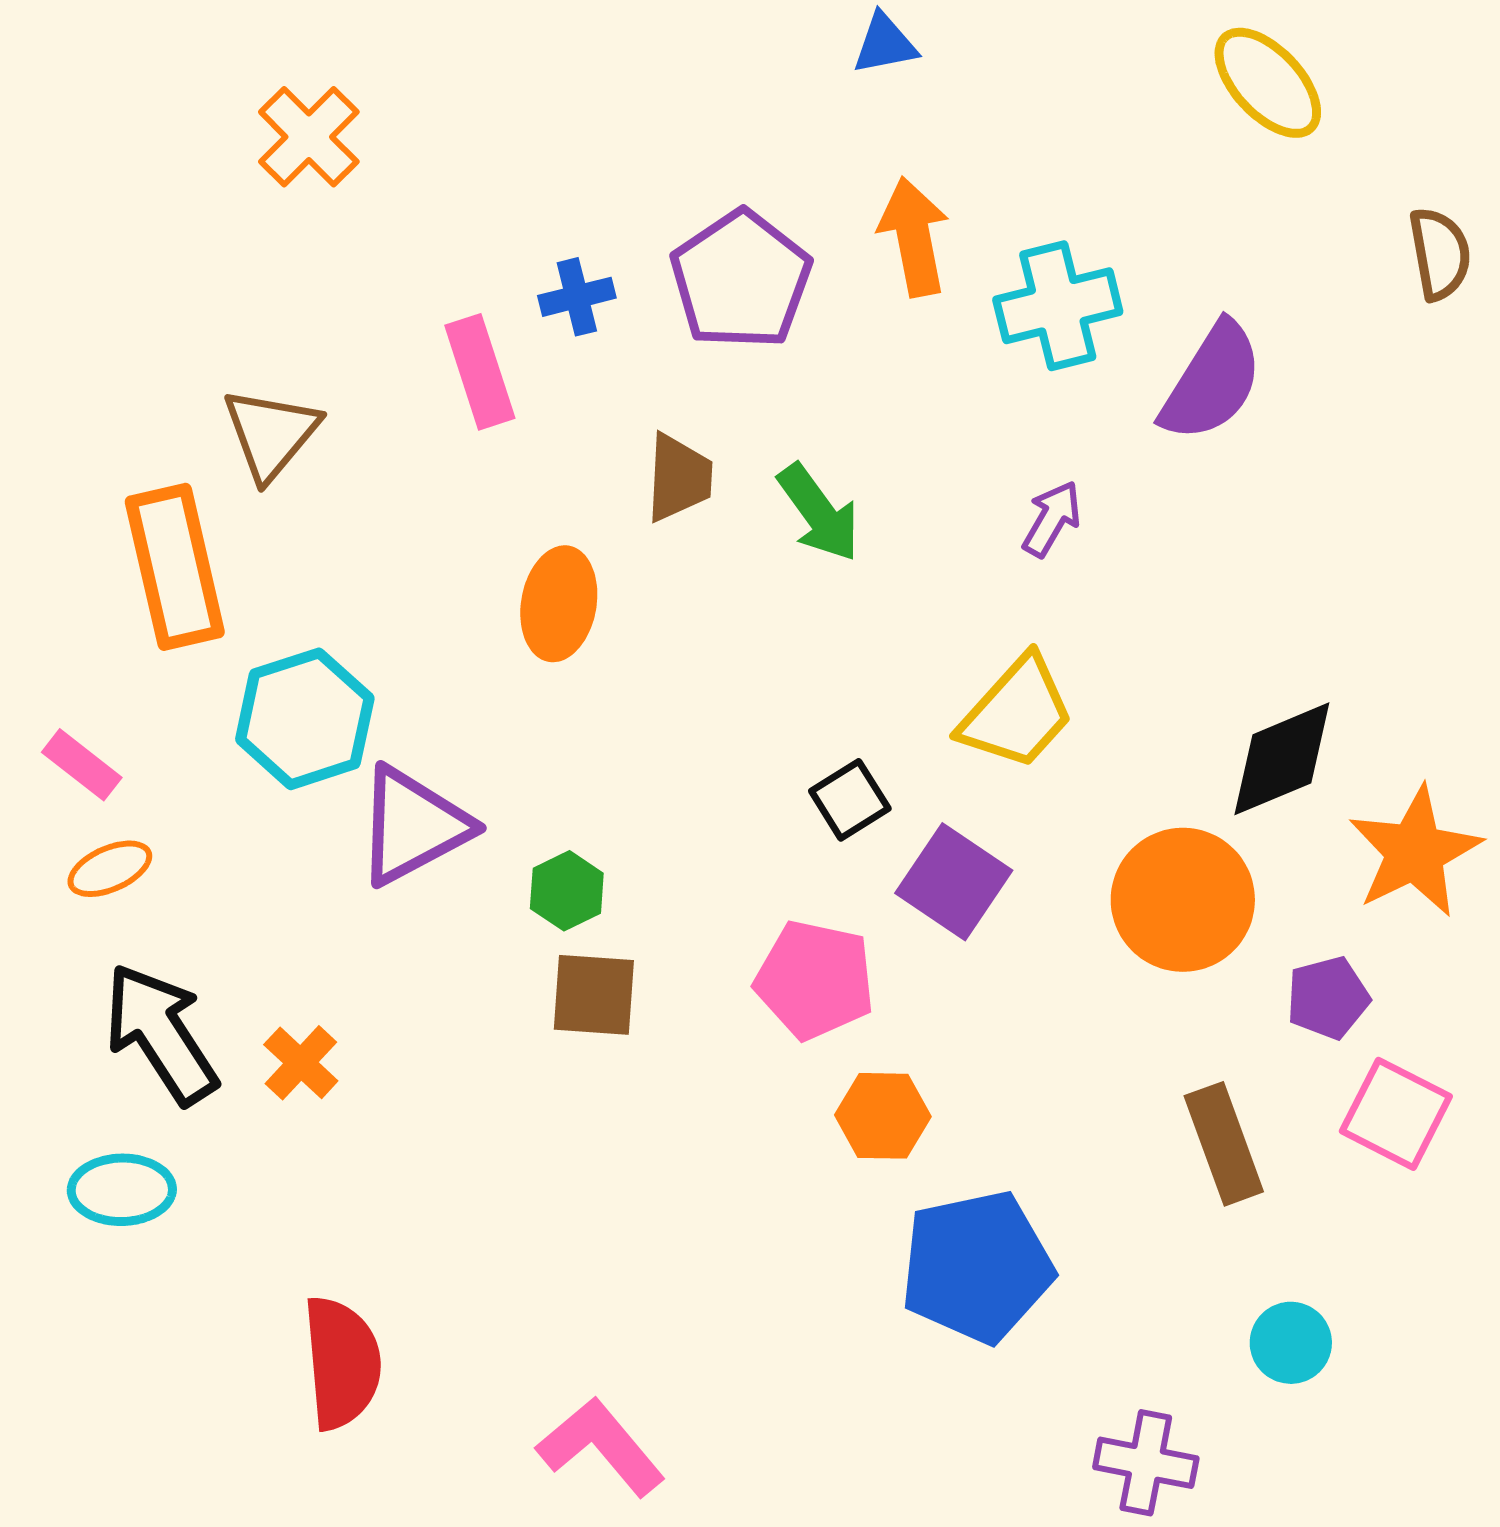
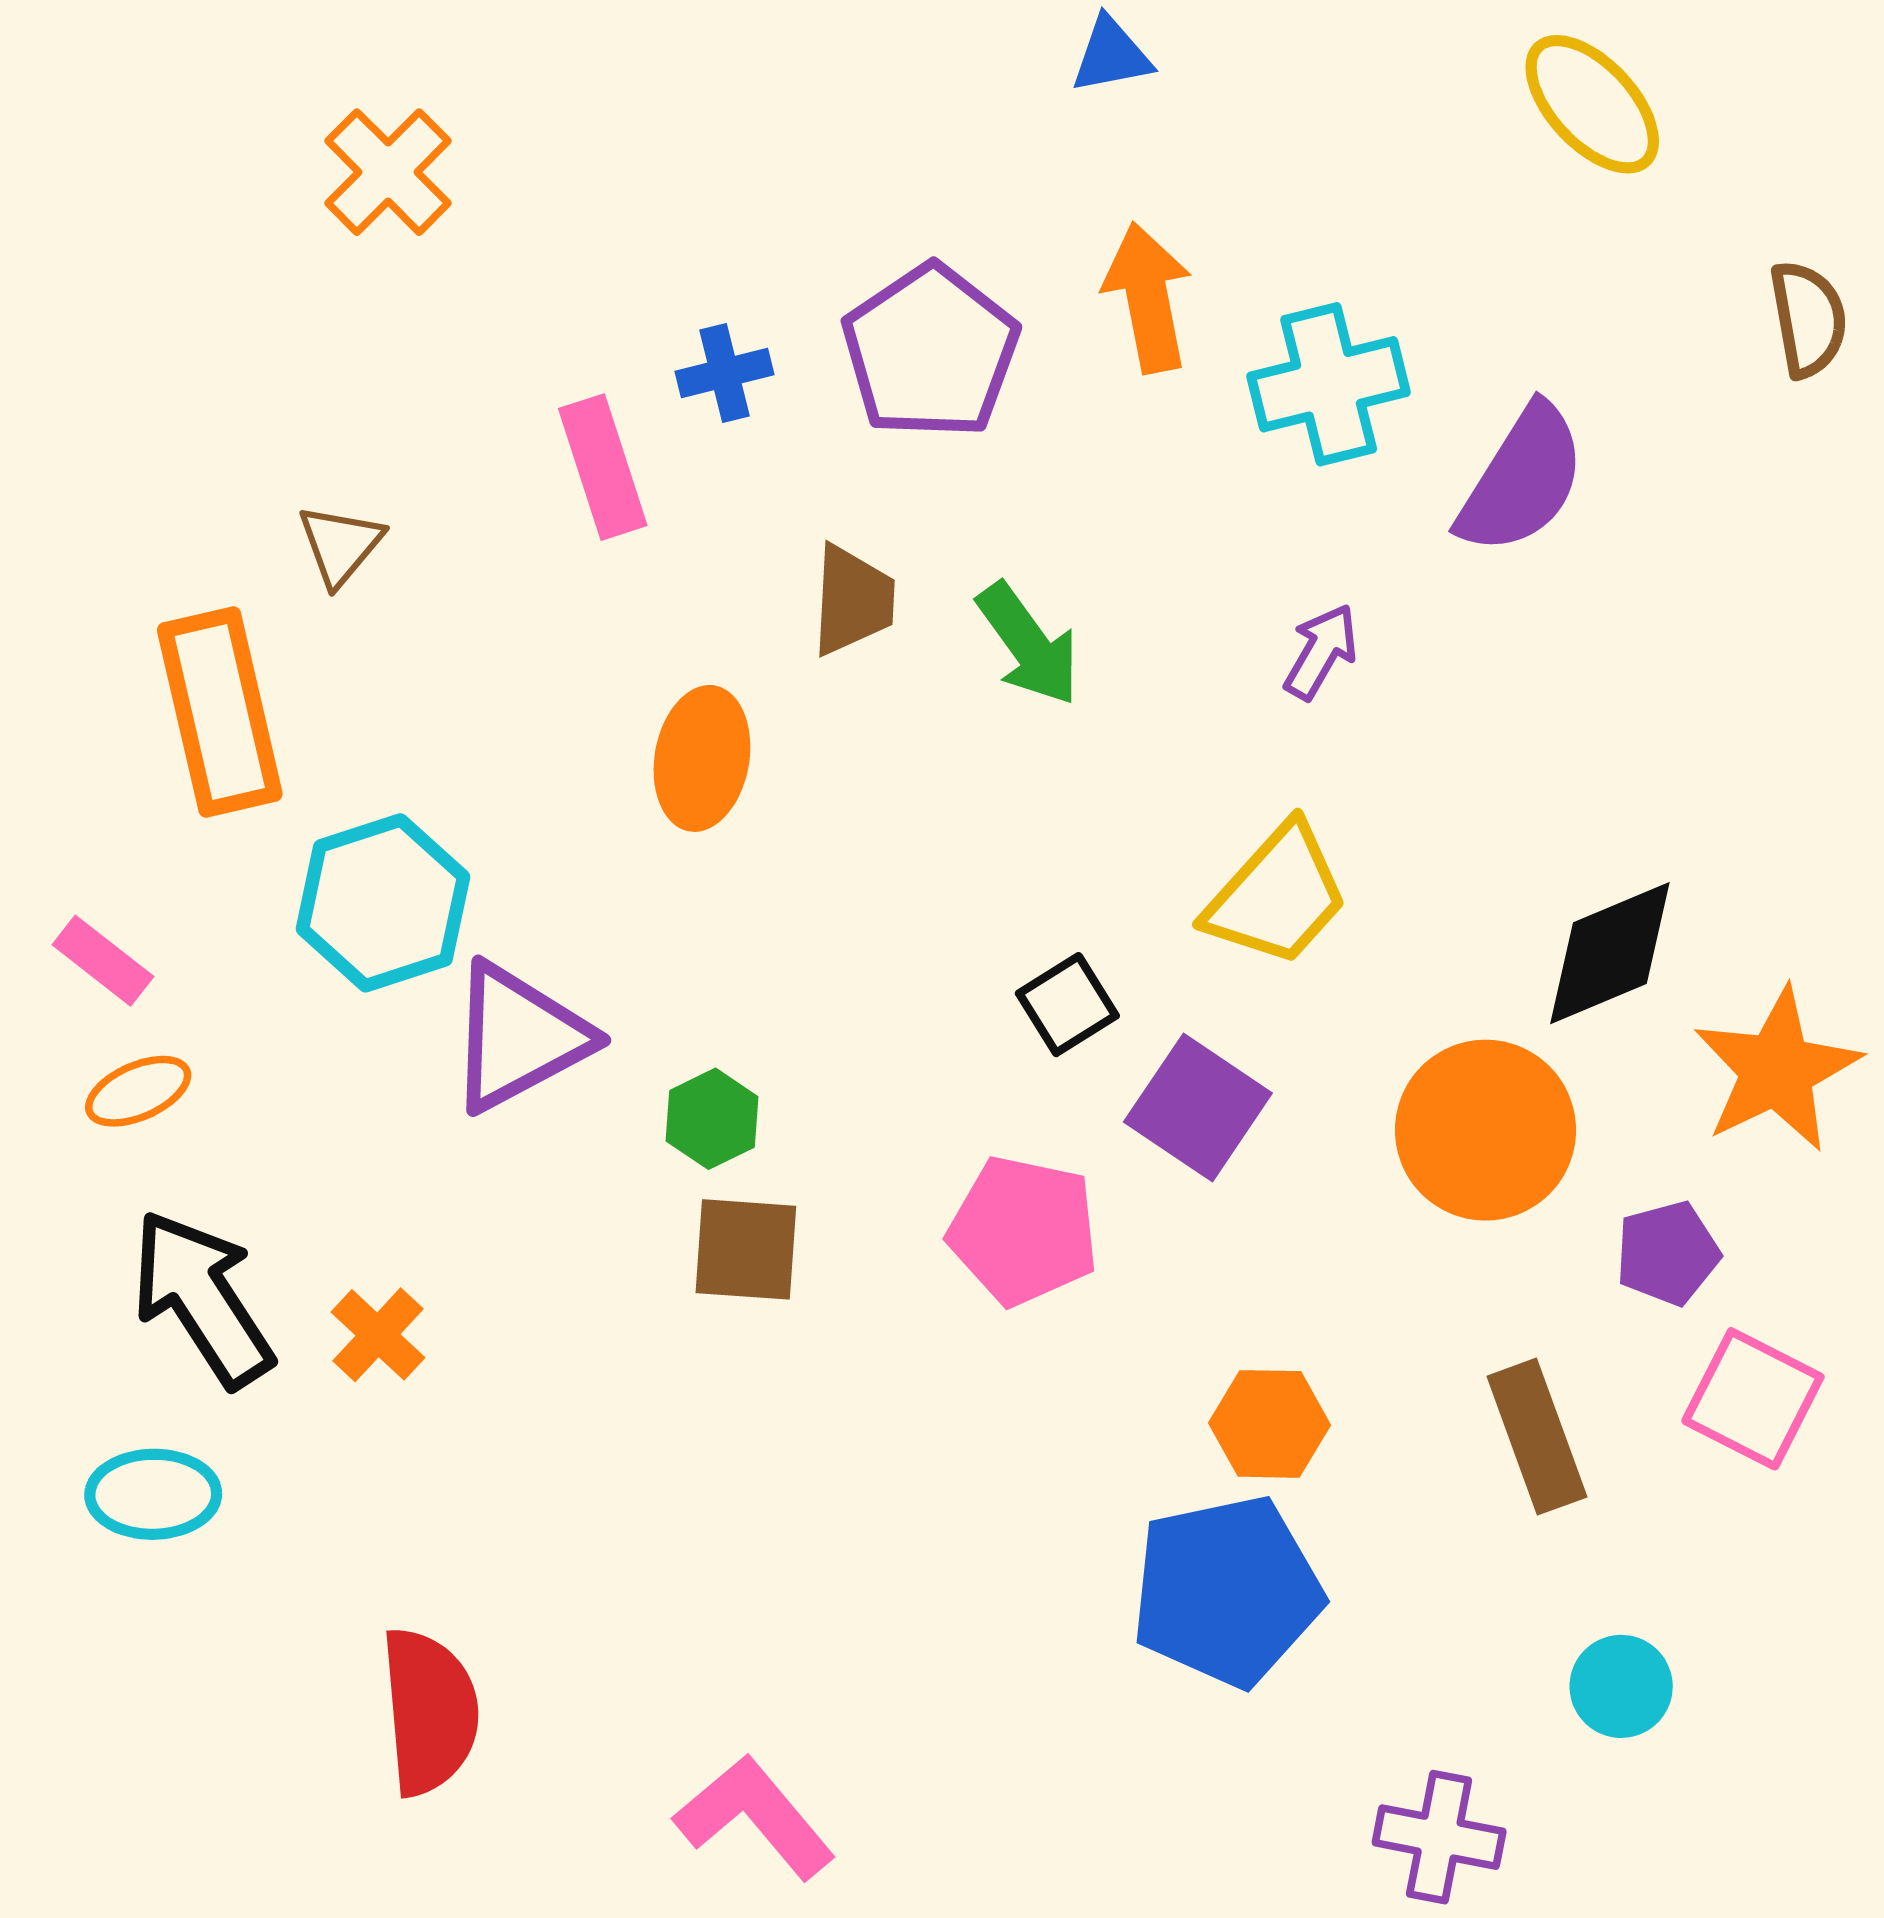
brown triangle: (271, 434) -> (340, 545), size x0.7
orange hexagon: (883, 1116) -> (1270, 1424), moved

